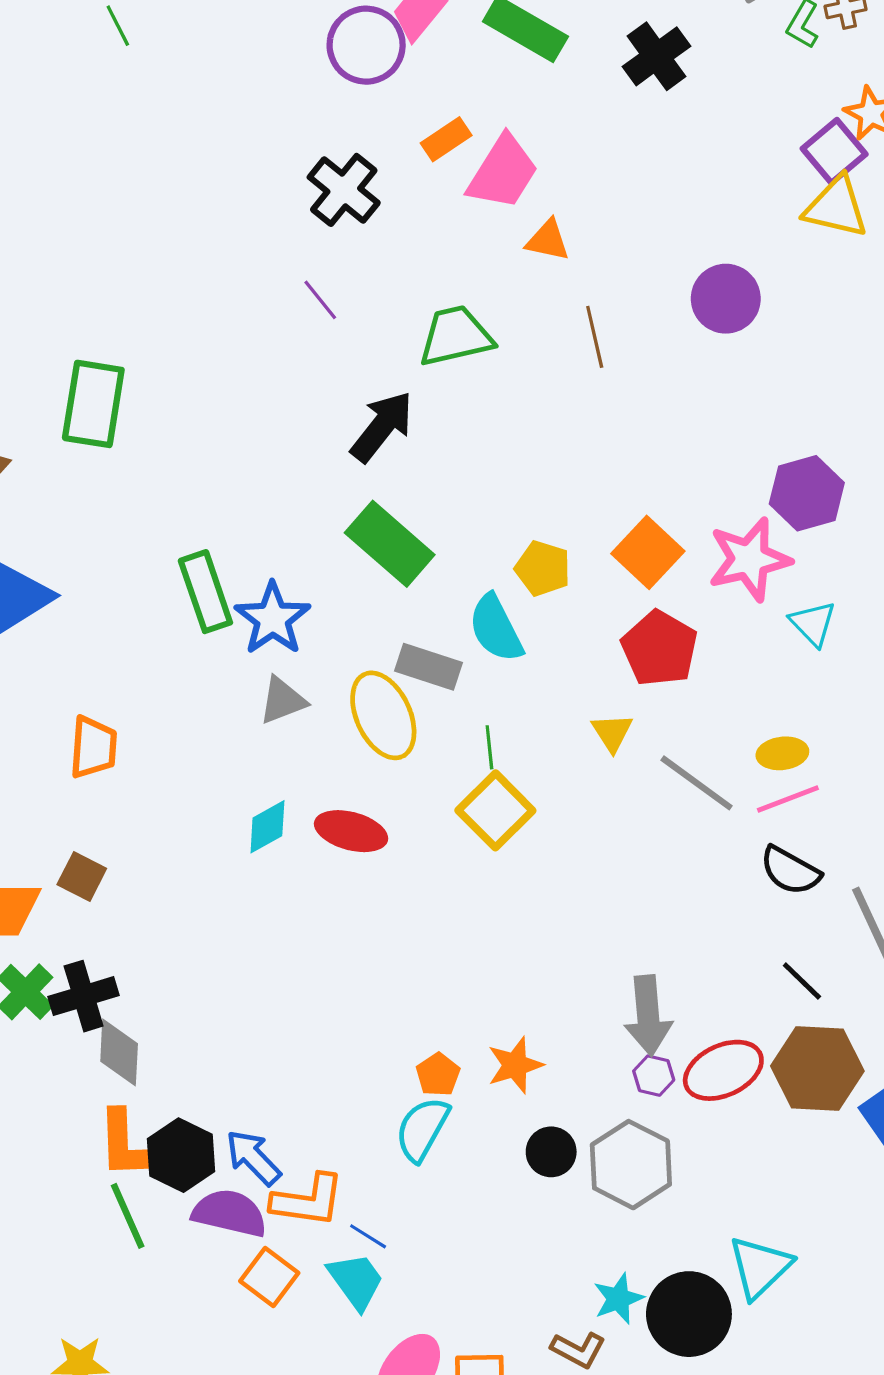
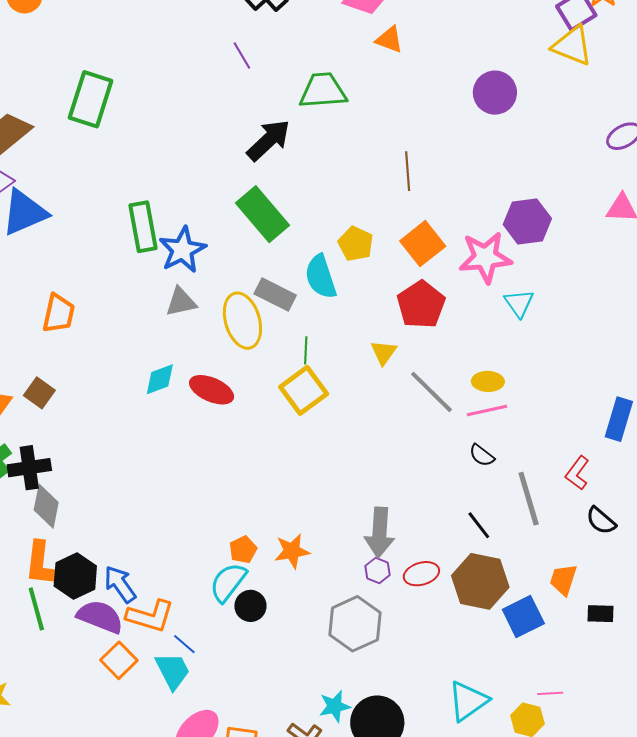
brown line: (595, 337) -> (408, 171), moved
black semicircle: (790, 871) -> (482, 455), size x0.7
red ellipse: (723, 1070) -> (421, 574), size x0.7
black circle: (551, 1152) -> (250, 606), moved
cyan triangle: (760, 1267) -> (468, 701), moved

